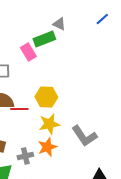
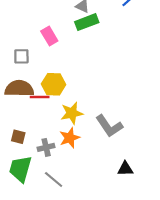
green rectangle: (44, 39) -> (87, 22), moved
yellow hexagon: (46, 97) -> (54, 84), moved

